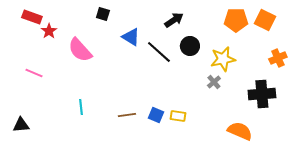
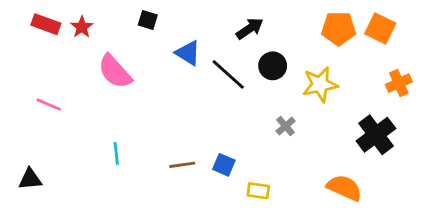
red star: (49, 31) -> (82, 27), moved
gray cross: (214, 82) -> (286, 126), moved
black cross: (262, 94) -> (376, 135), turned -32
yellow rectangle: (178, 116) -> (258, 191), moved

